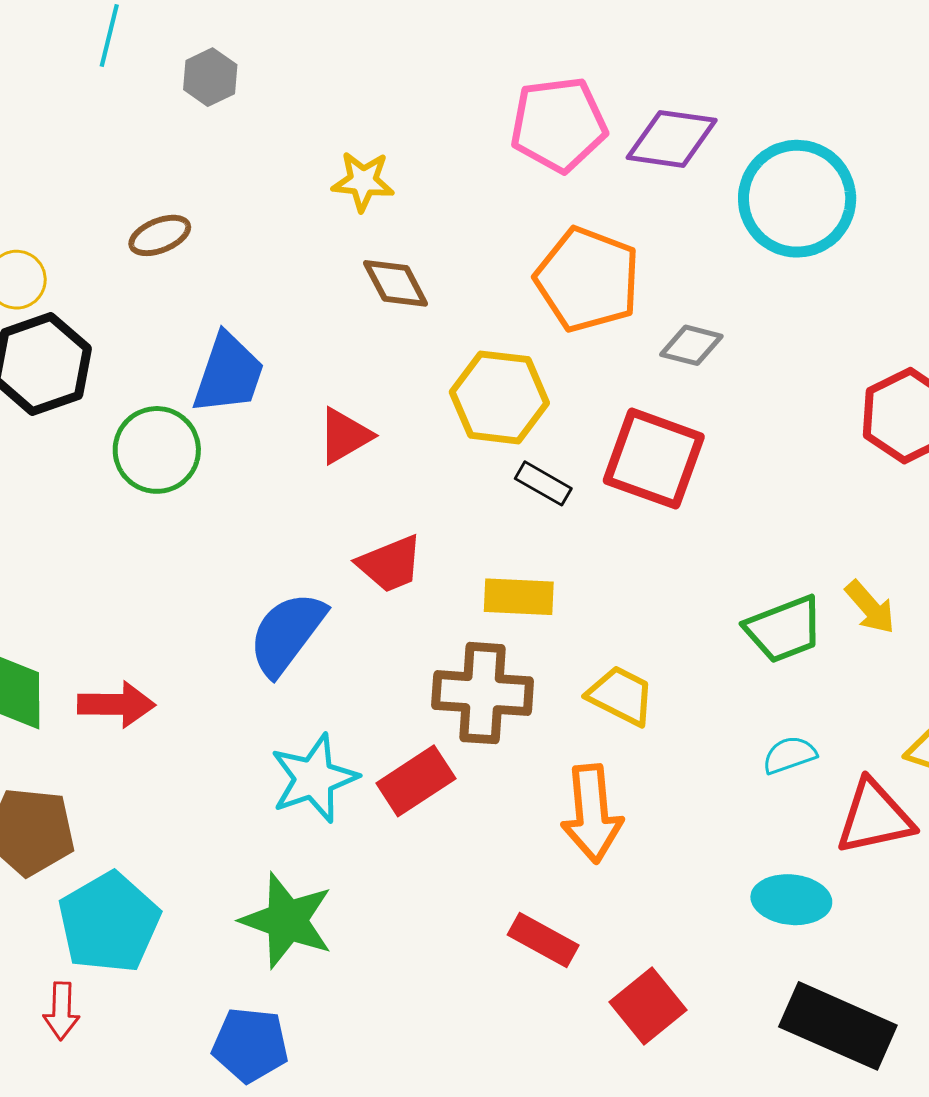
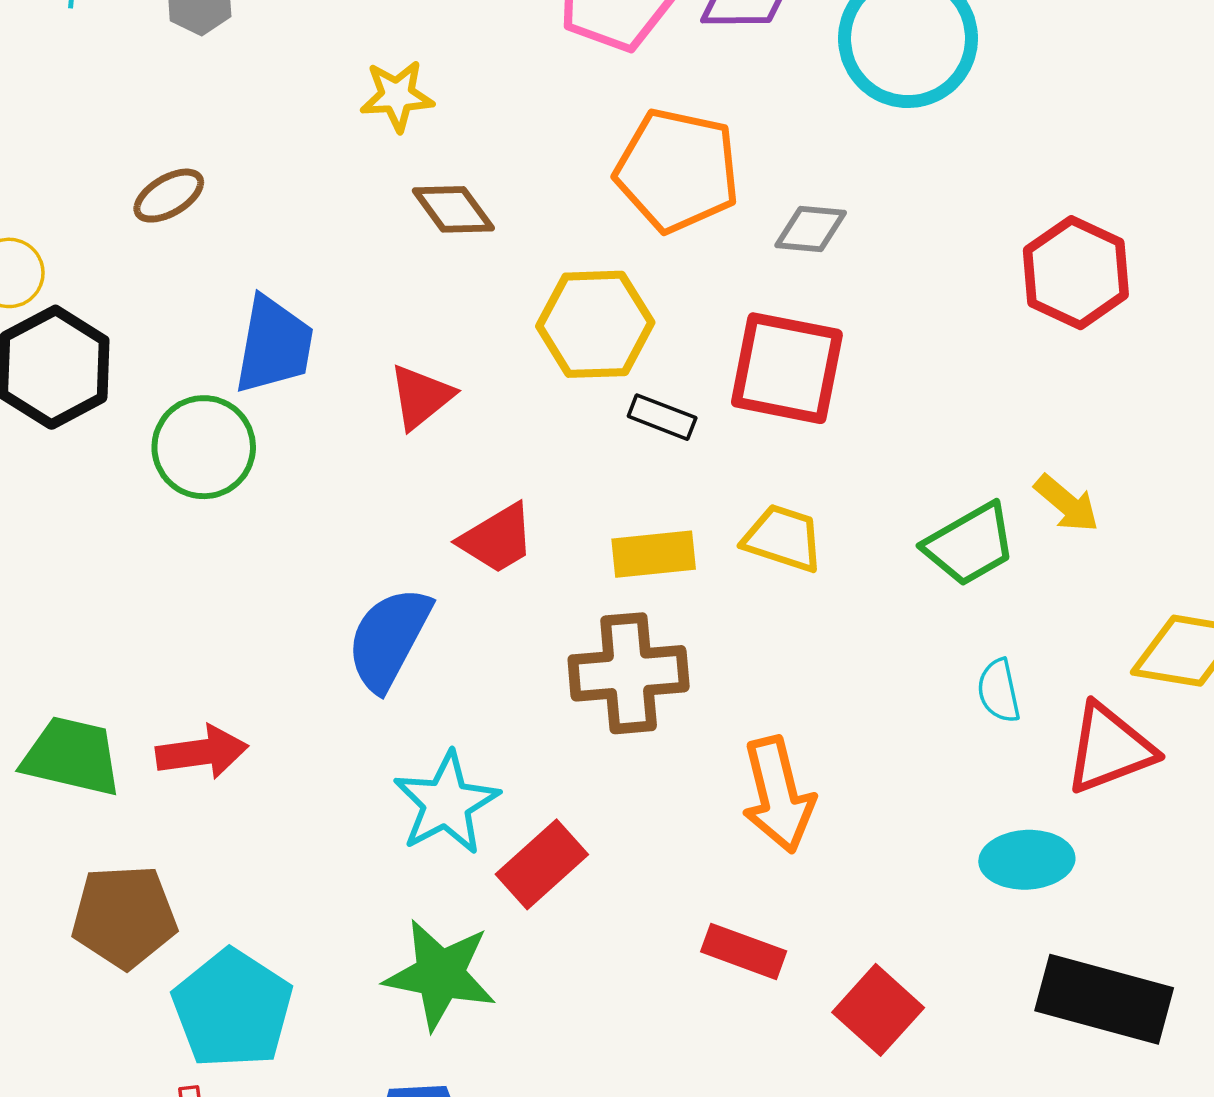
yellow trapezoid: (621, 696) -> (783, 538), moved
cyan semicircle: (789, 755) -> (999, 691), turned -74
red rectangle: (416, 781) -> (542, 864), moved

